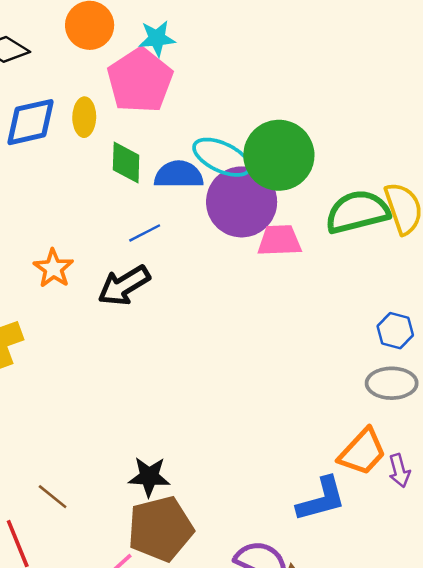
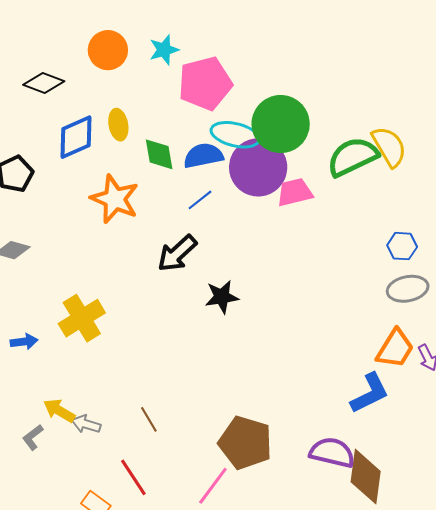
pink pentagon: (140, 80) -> (205, 83), moved, turned 30
blue line: (145, 233) -> (200, 200), moved
orange star: (53, 268) -> (115, 199), moved, size x1.5
black star: (149, 477) -> (222, 297), moved
brown line: (53, 497) -> (149, 419), moved, turned 32
brown pentagon: (160, 529) -> (245, 443), turned -30

